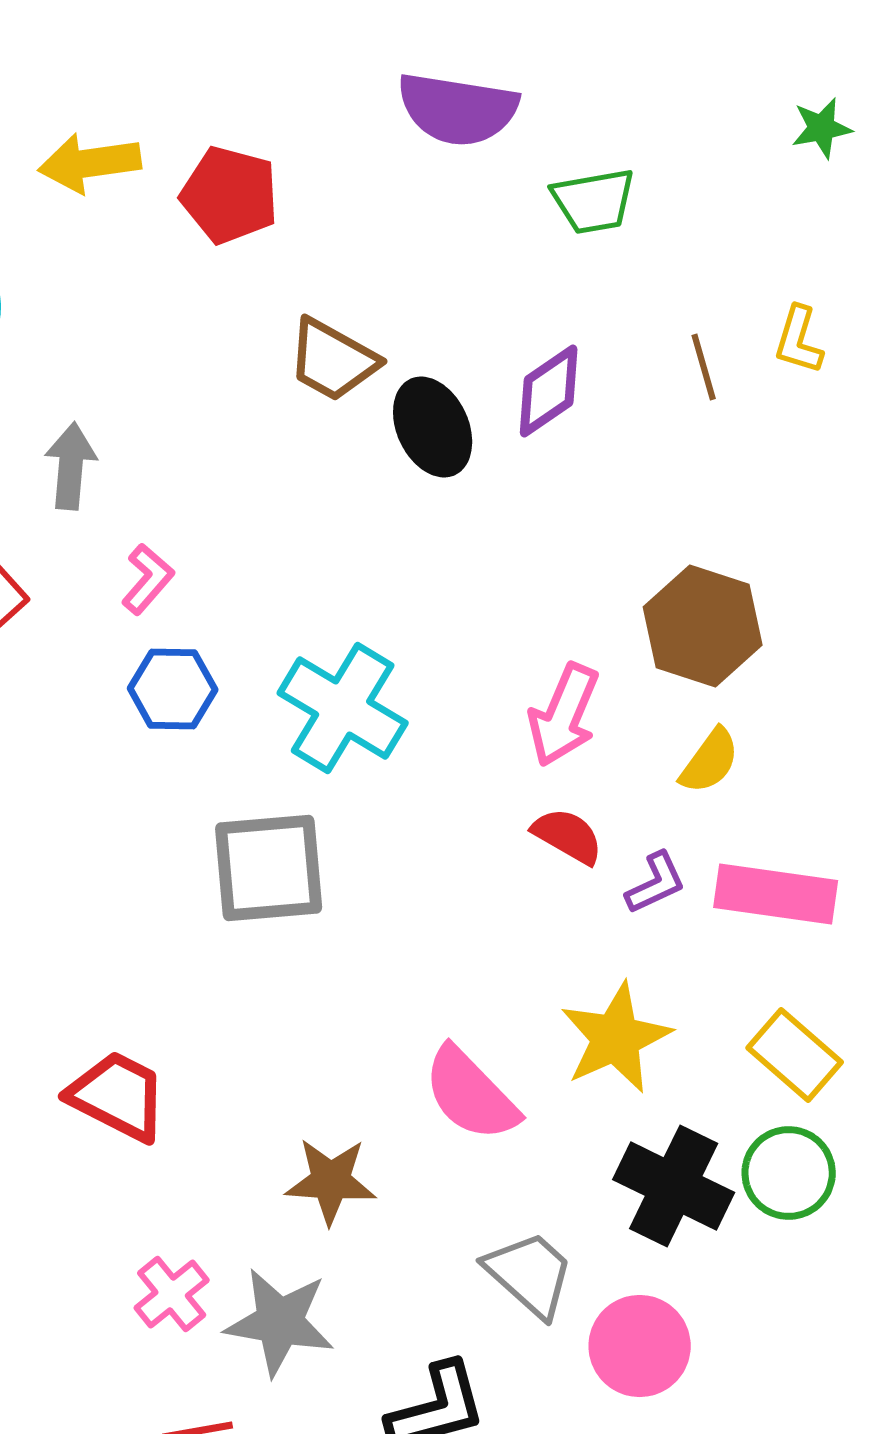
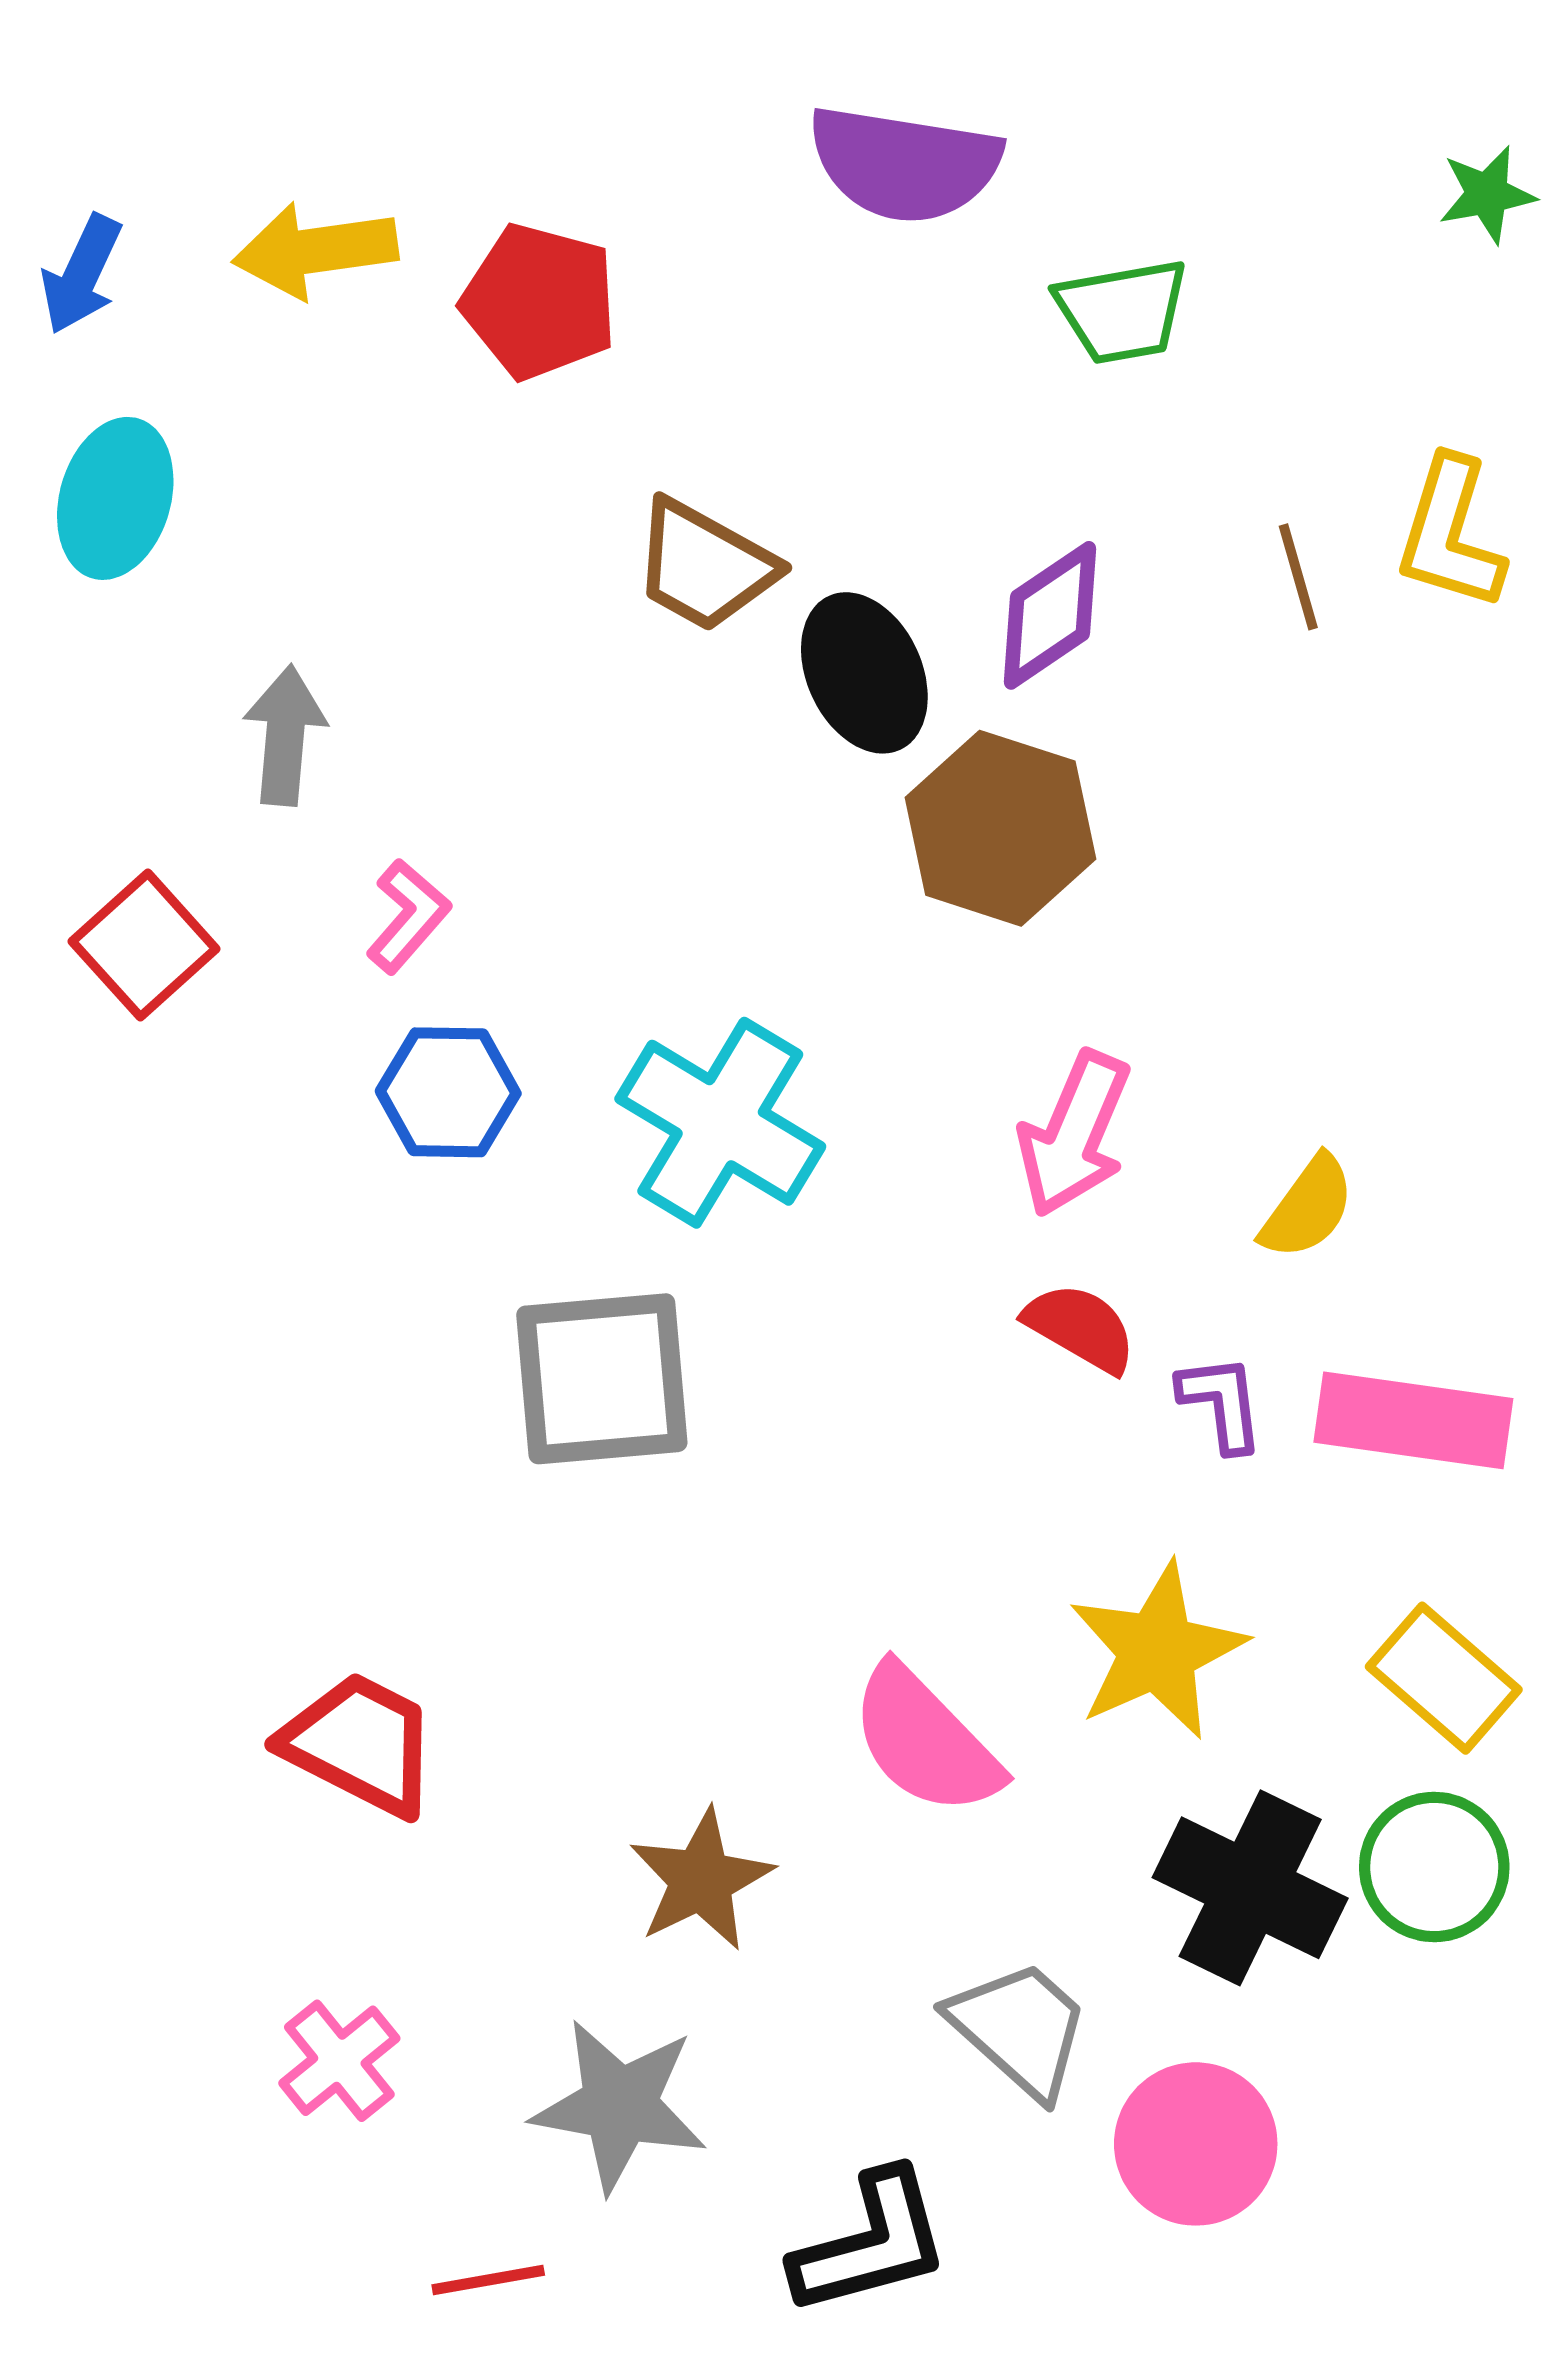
yellow L-shape: (799, 340) -> (1450, 534), size x1.4
brown hexagon: (703, 626) -> (1000, 828), moved
purple L-shape: (656, 883) -> (1221, 1403), turned -72
brown star: (331, 1181) -> (701, 1880), turned -30
pink cross: (172, 1294) -> (339, 2061), moved

